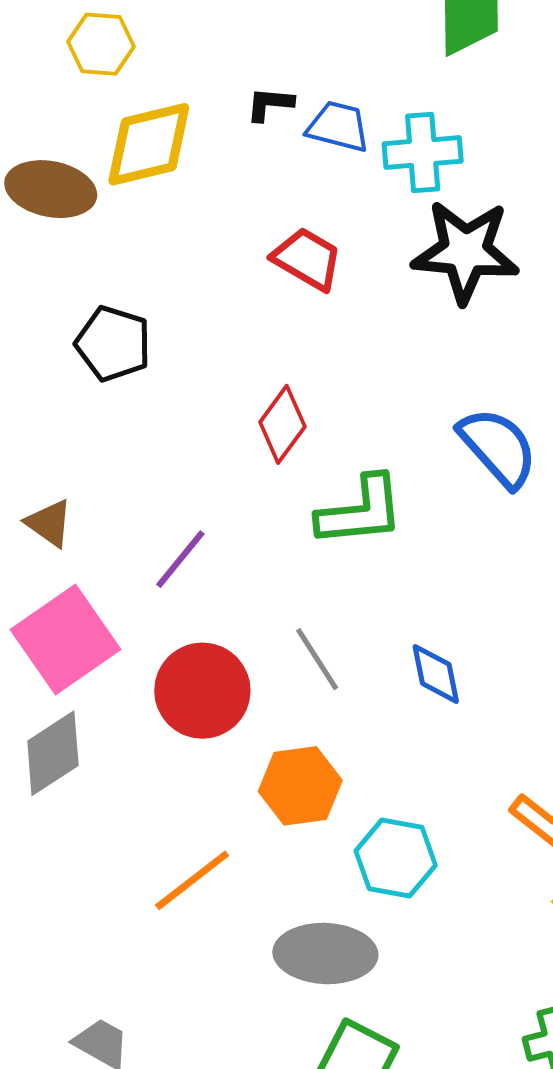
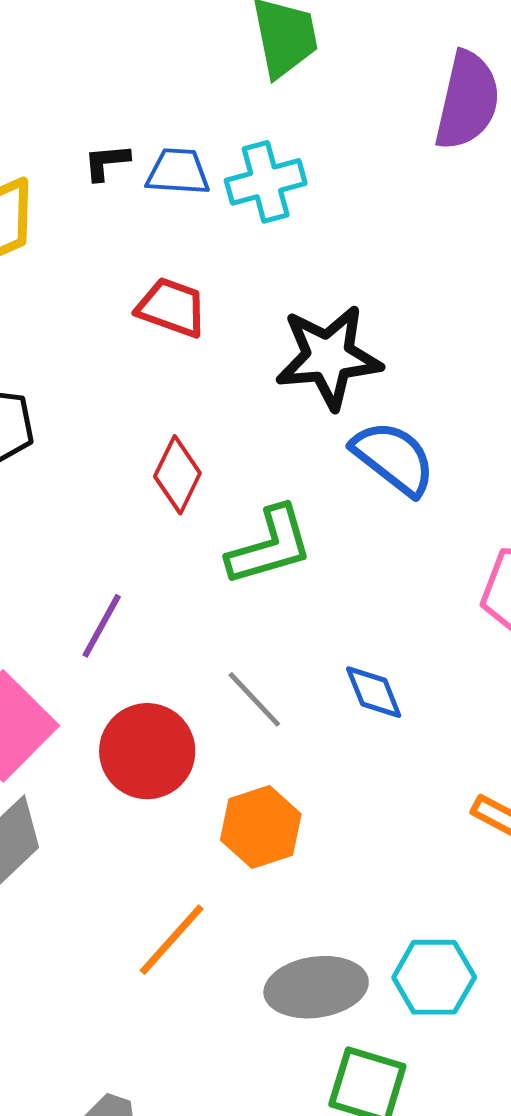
black star: (465, 251) -> (329, 357), moved
cyan hexagon: (396, 858) -> (434, 977), moved

